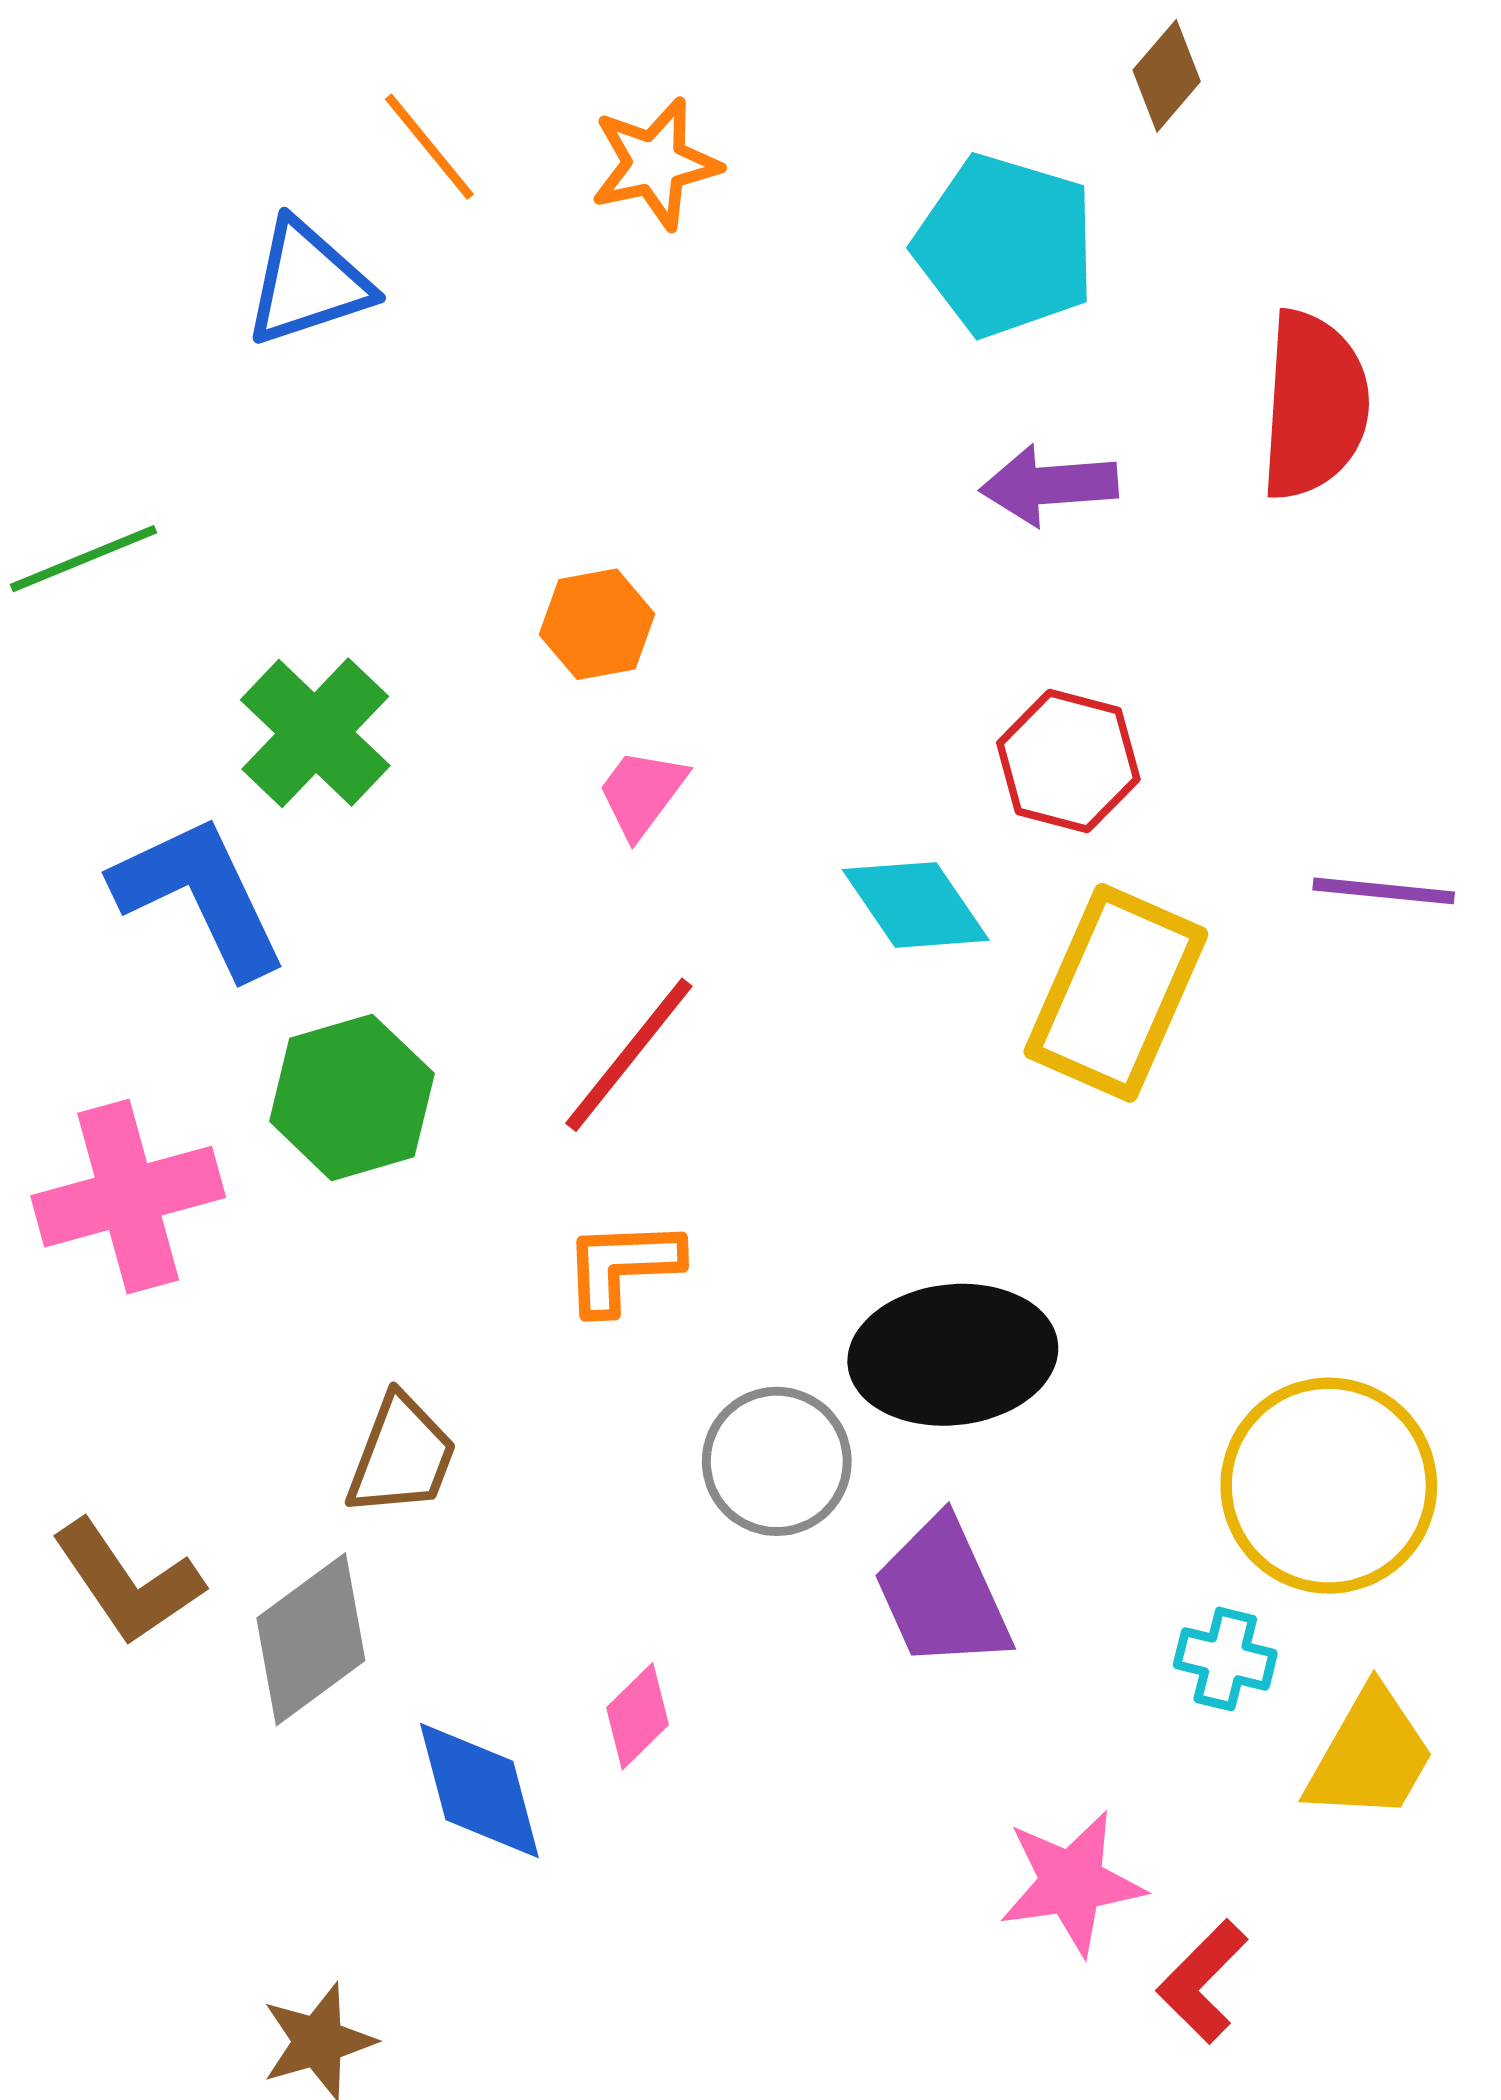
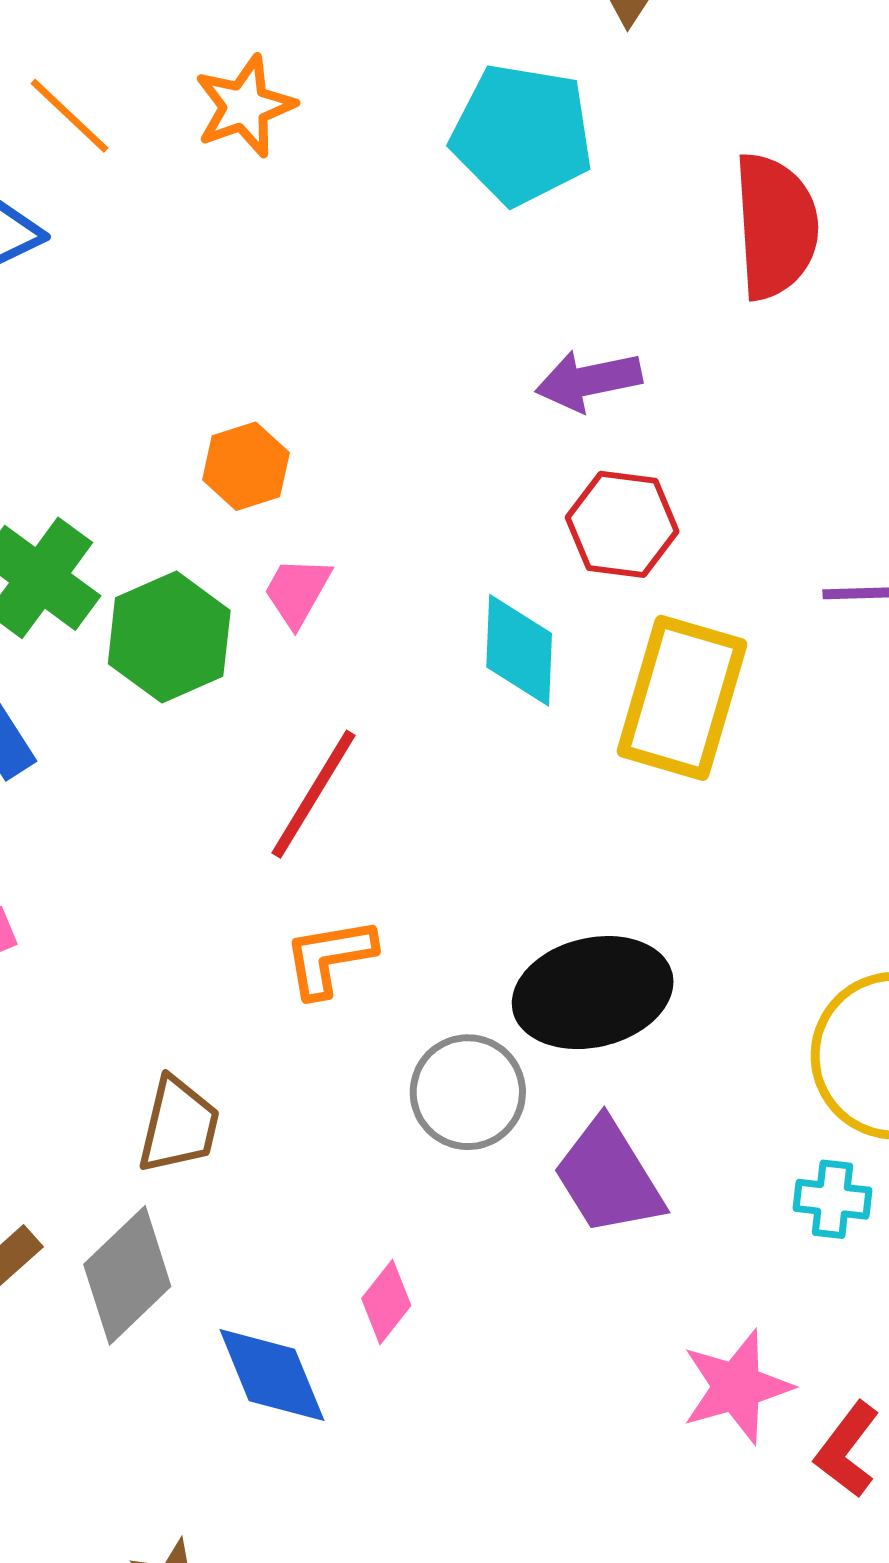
purple arrow: (1049, 485) -> (589, 381), moved
cyan diamond: (916, 905) -> (519, 650), turned 44
green hexagon: (352, 1097) -> (169, 637), moved

